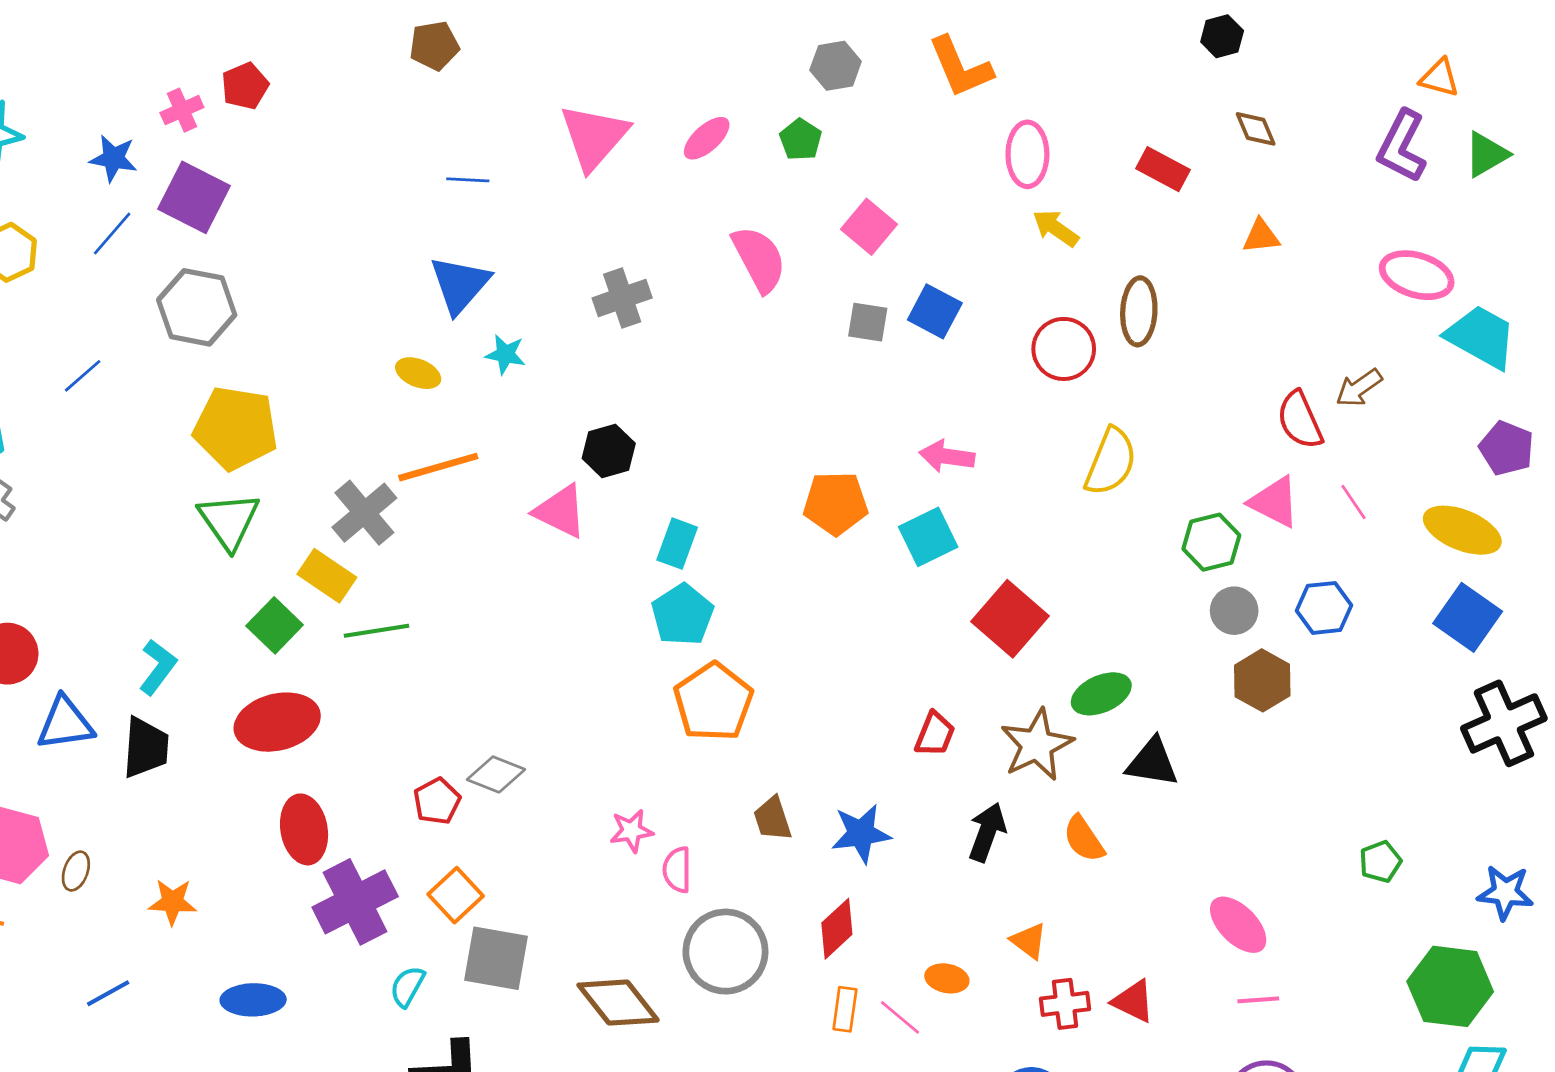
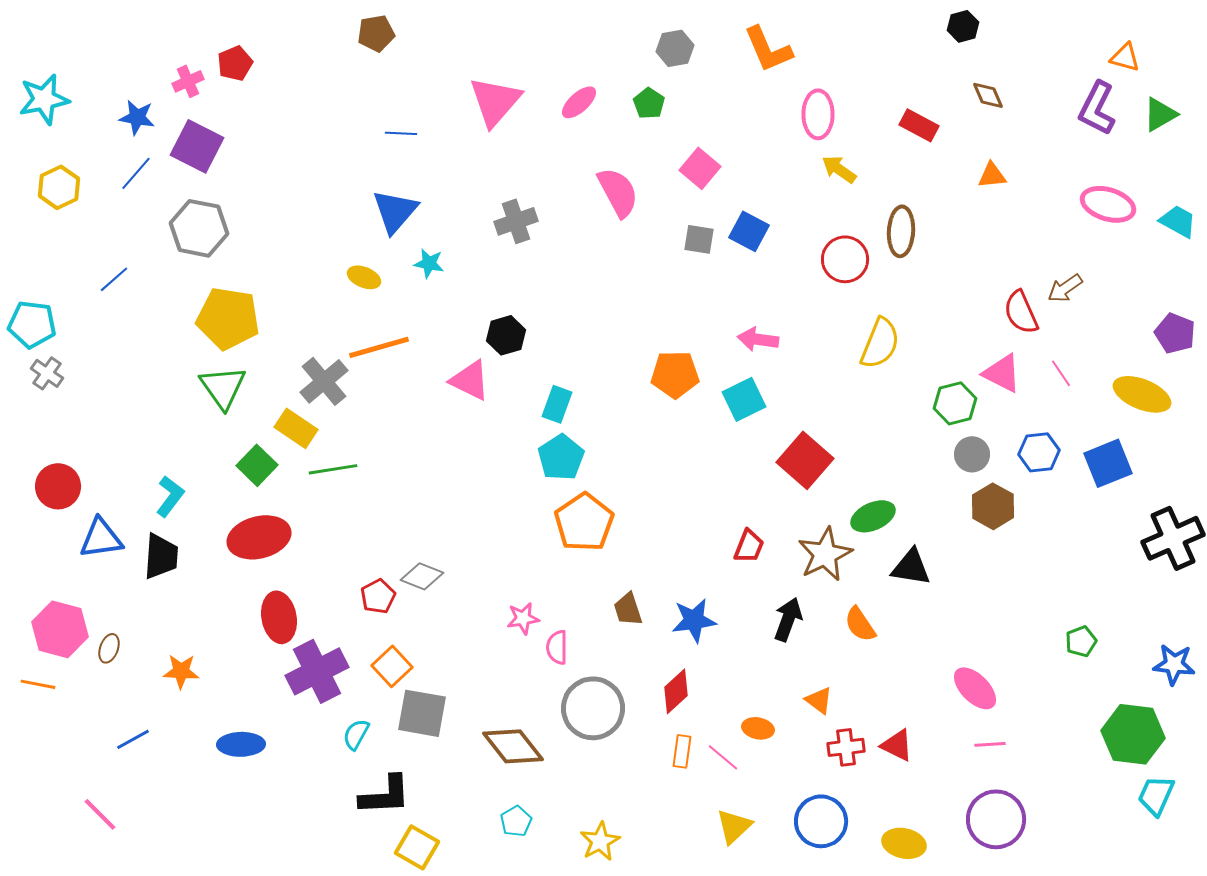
cyan trapezoid: (1481, 337) -> (1178, 221), moved, size x0.7
blue square: (1468, 617) -> (1108, 463), moved, turned 33

